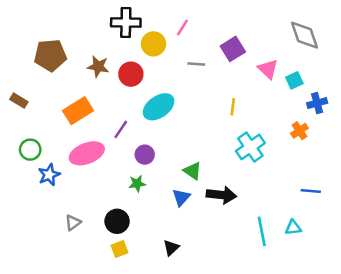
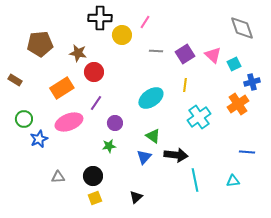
purple square: (233, 49) -> (185, 54), moved
red circle: (131, 74) -> (94, 72), moved
cyan ellipse: (159, 107) -> (151, 98), moved
orange cross: (299, 131) -> (238, 104), size x1.5
gray triangle: (73, 223) -> (58, 177), turned 32
cyan line: (262, 231) -> (195, 180), moved

